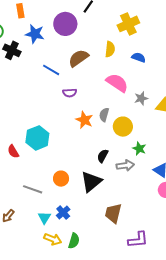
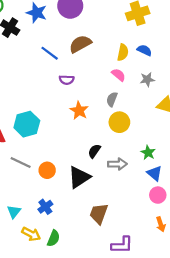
yellow semicircle: (110, 49) -> (123, 52), moved
pink semicircle: (117, 83) -> (118, 75), size x0.6
gray star: (141, 98) -> (147, 79), moved
gray semicircle: (104, 115) -> (112, 99), moved
green star: (139, 149) -> (148, 153), moved
gray line: (33, 189) -> (21, 163), moved
cyan triangle: (44, 218) -> (14, 212), moved

